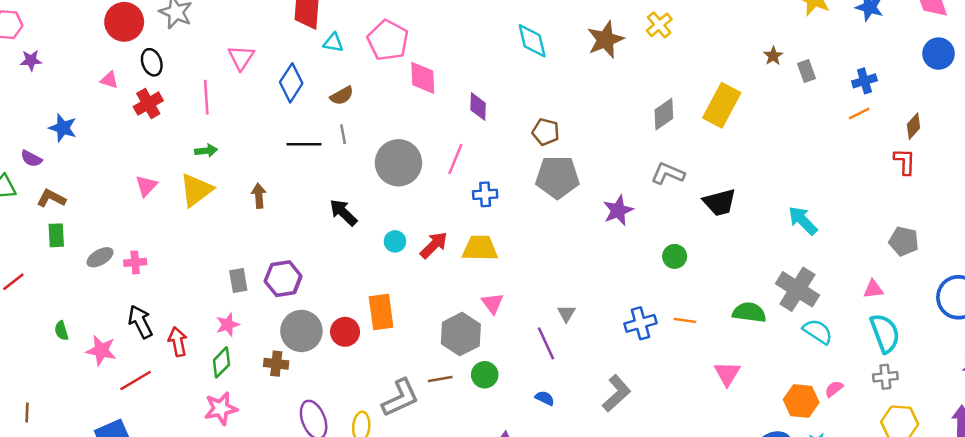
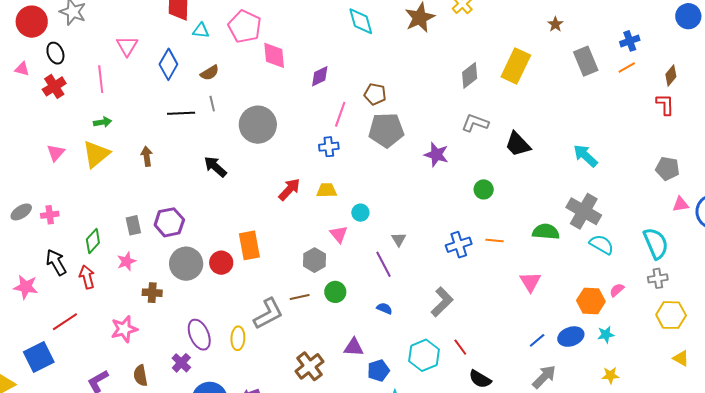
gray rectangle: (807, 71) -> (586, 61), moved, size x1.6
purple diamond: (478, 107) -> (320, 76), turned 65
pink line: (455, 159) -> (340, 114), moved
black trapezoid: (720, 202) -> (518, 144), turned 64
purple star: (618, 210) -> (436, 155), turned -30
cyan circle: (395, 241) -> (360, 213), moved
yellow trapezoid: (480, 248) -> (327, 190), size x0.7
pink triangle: (873, 289) -> (681, 204), moved
gray hexagon: (461, 334) -> (315, 260), size x0.7
green diamond: (221, 362) -> (93, 241), moved
brown cross: (276, 364) -> (152, 293), moved
red line: (136, 381) -> (65, 322), moved

